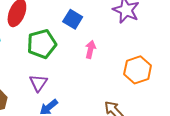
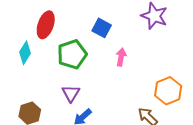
orange hexagon: (138, 70) -> (168, 91), moved

